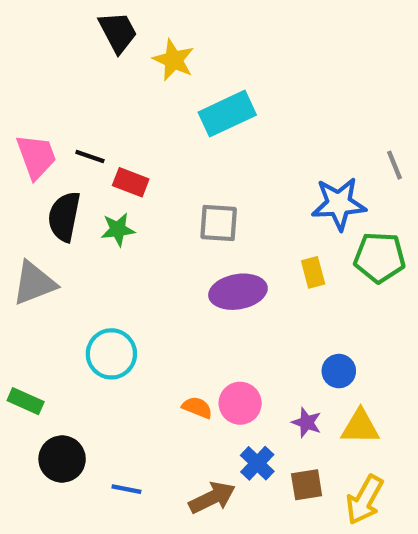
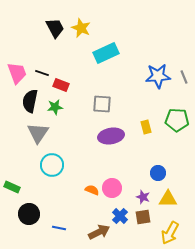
black trapezoid: (118, 32) -> (55, 28), moved
blue star: (339, 204) -> (158, 76), moved
gray triangle: (34, 283) -> (38, 133), moved, turned -35
brown square: (307, 485) -> (143, 217), moved

